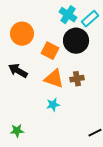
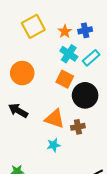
black circle: (76, 41) -> (85, 95), moved
orange square: (50, 51) -> (65, 79), moved
brown cross: (77, 79) -> (78, 127), moved

